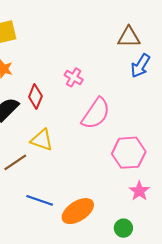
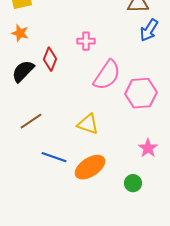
pink cross: (74, 77) -> (86, 41), turned -30
yellow triangle: (42, 140) -> (88, 124), moved
pink hexagon: (129, 153) -> (141, 93), moved

